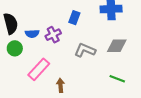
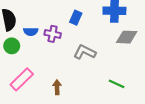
purple cross: (53, 35) -> (53, 34), turned 35
gray diamond: (117, 46) -> (127, 37), moved
pink rectangle: (39, 69) -> (22, 79), moved

